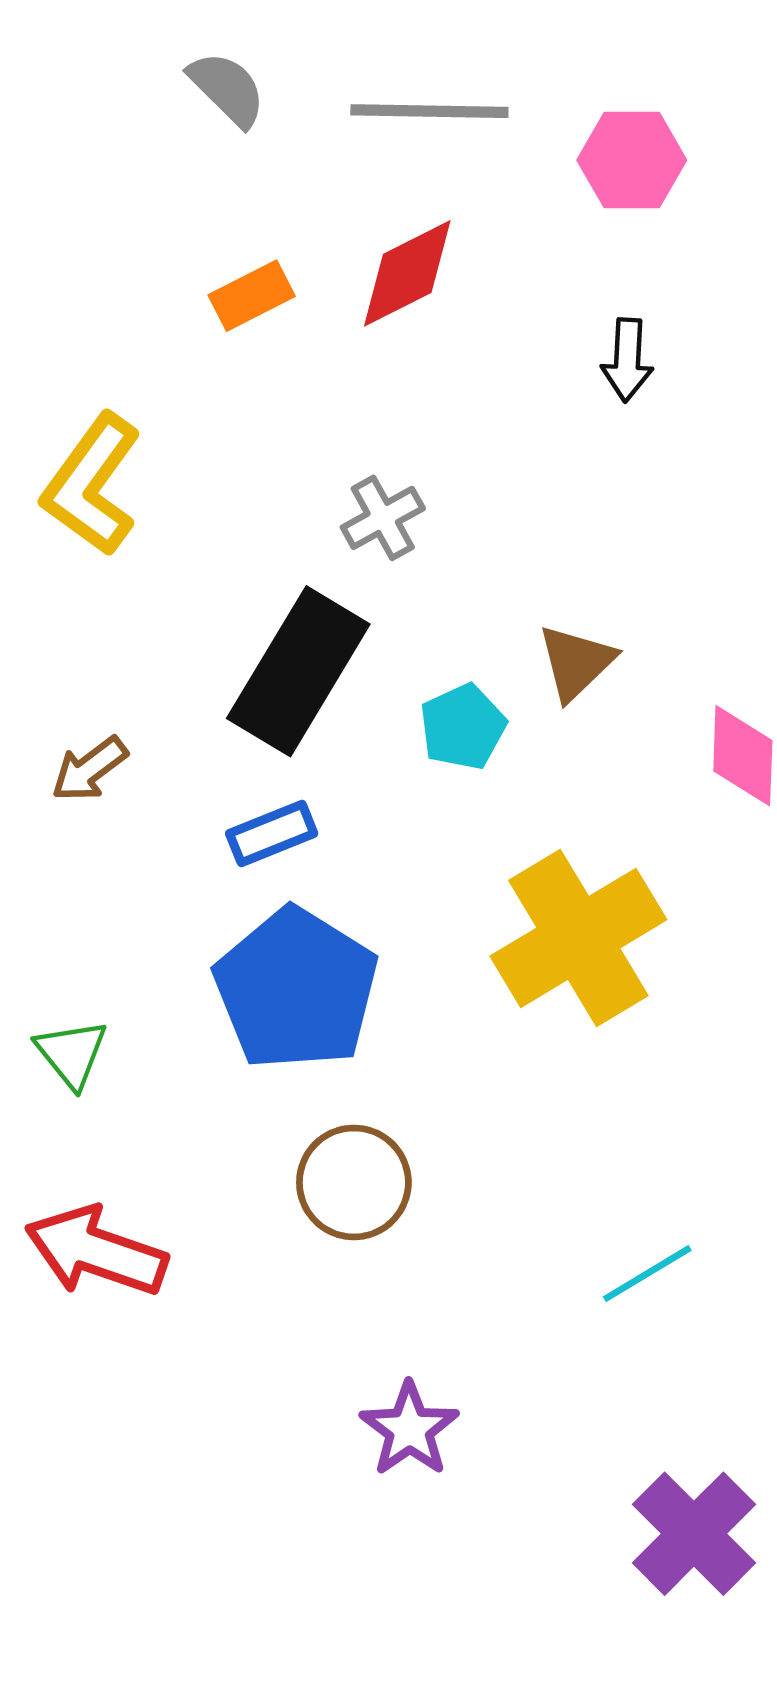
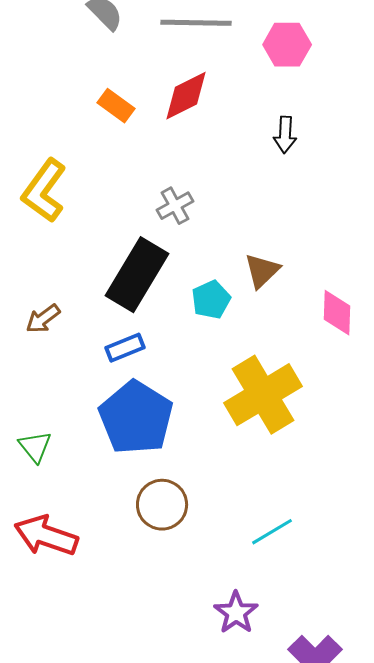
orange rectangle: (252, 296) -> (116, 106), turned 63
cyan line: (647, 1274) -> (272, 532), moved
purple star: (409, 1429) -> (236, 613), moved

